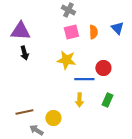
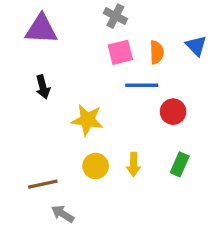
purple triangle: (20, 31) -> (41, 29), moved
yellow star: (66, 60) -> (87, 120), moved
blue line: (84, 79) -> (142, 85), moved
yellow circle: (53, 118) -> (96, 166), moved

